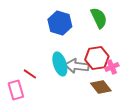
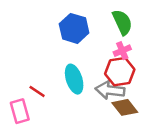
gray arrow: (77, 66) -> (110, 90), moved
pink cross: (112, 67) -> (122, 51), moved

